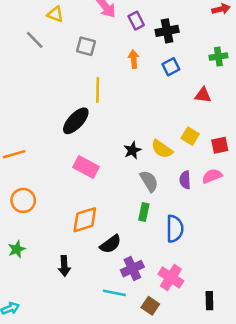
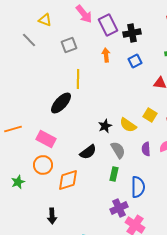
purple rectangle: (136, 21) -> (108, 25), size x1.5
gray square: (86, 46) -> (69, 45), turned -35
pink rectangle: (86, 167) -> (46, 139), moved
orange circle: (23, 200) -> (43, 165), moved
black semicircle: (110, 244) -> (88, 152), moved
green star: (17, 249) -> (18, 182), moved
purple cross: (132, 269) -> (119, 208), moved

